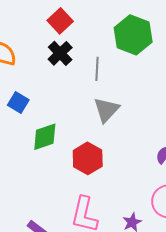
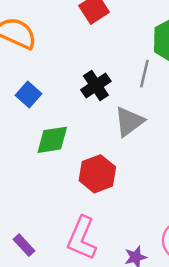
black cross: (60, 53) -> (96, 85), moved
gray line: (97, 69) -> (144, 74), moved

